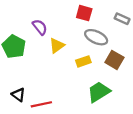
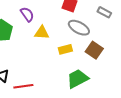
yellow triangle: (57, 46) -> (42, 33), turned 35

